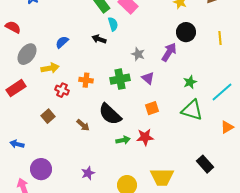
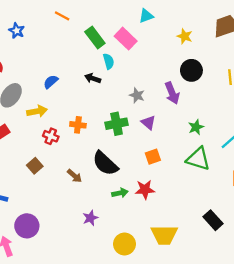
purple arrow: (169, 52) -> (172, 93), turned 126
purple star: (88, 173) -> (90, 218), moved

